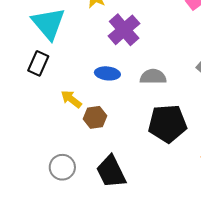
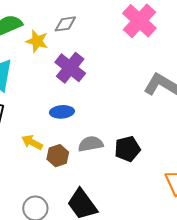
gray semicircle: (153, 77) -> (91, 144), moved
black pentagon: (168, 124) -> (127, 149), size x0.7

